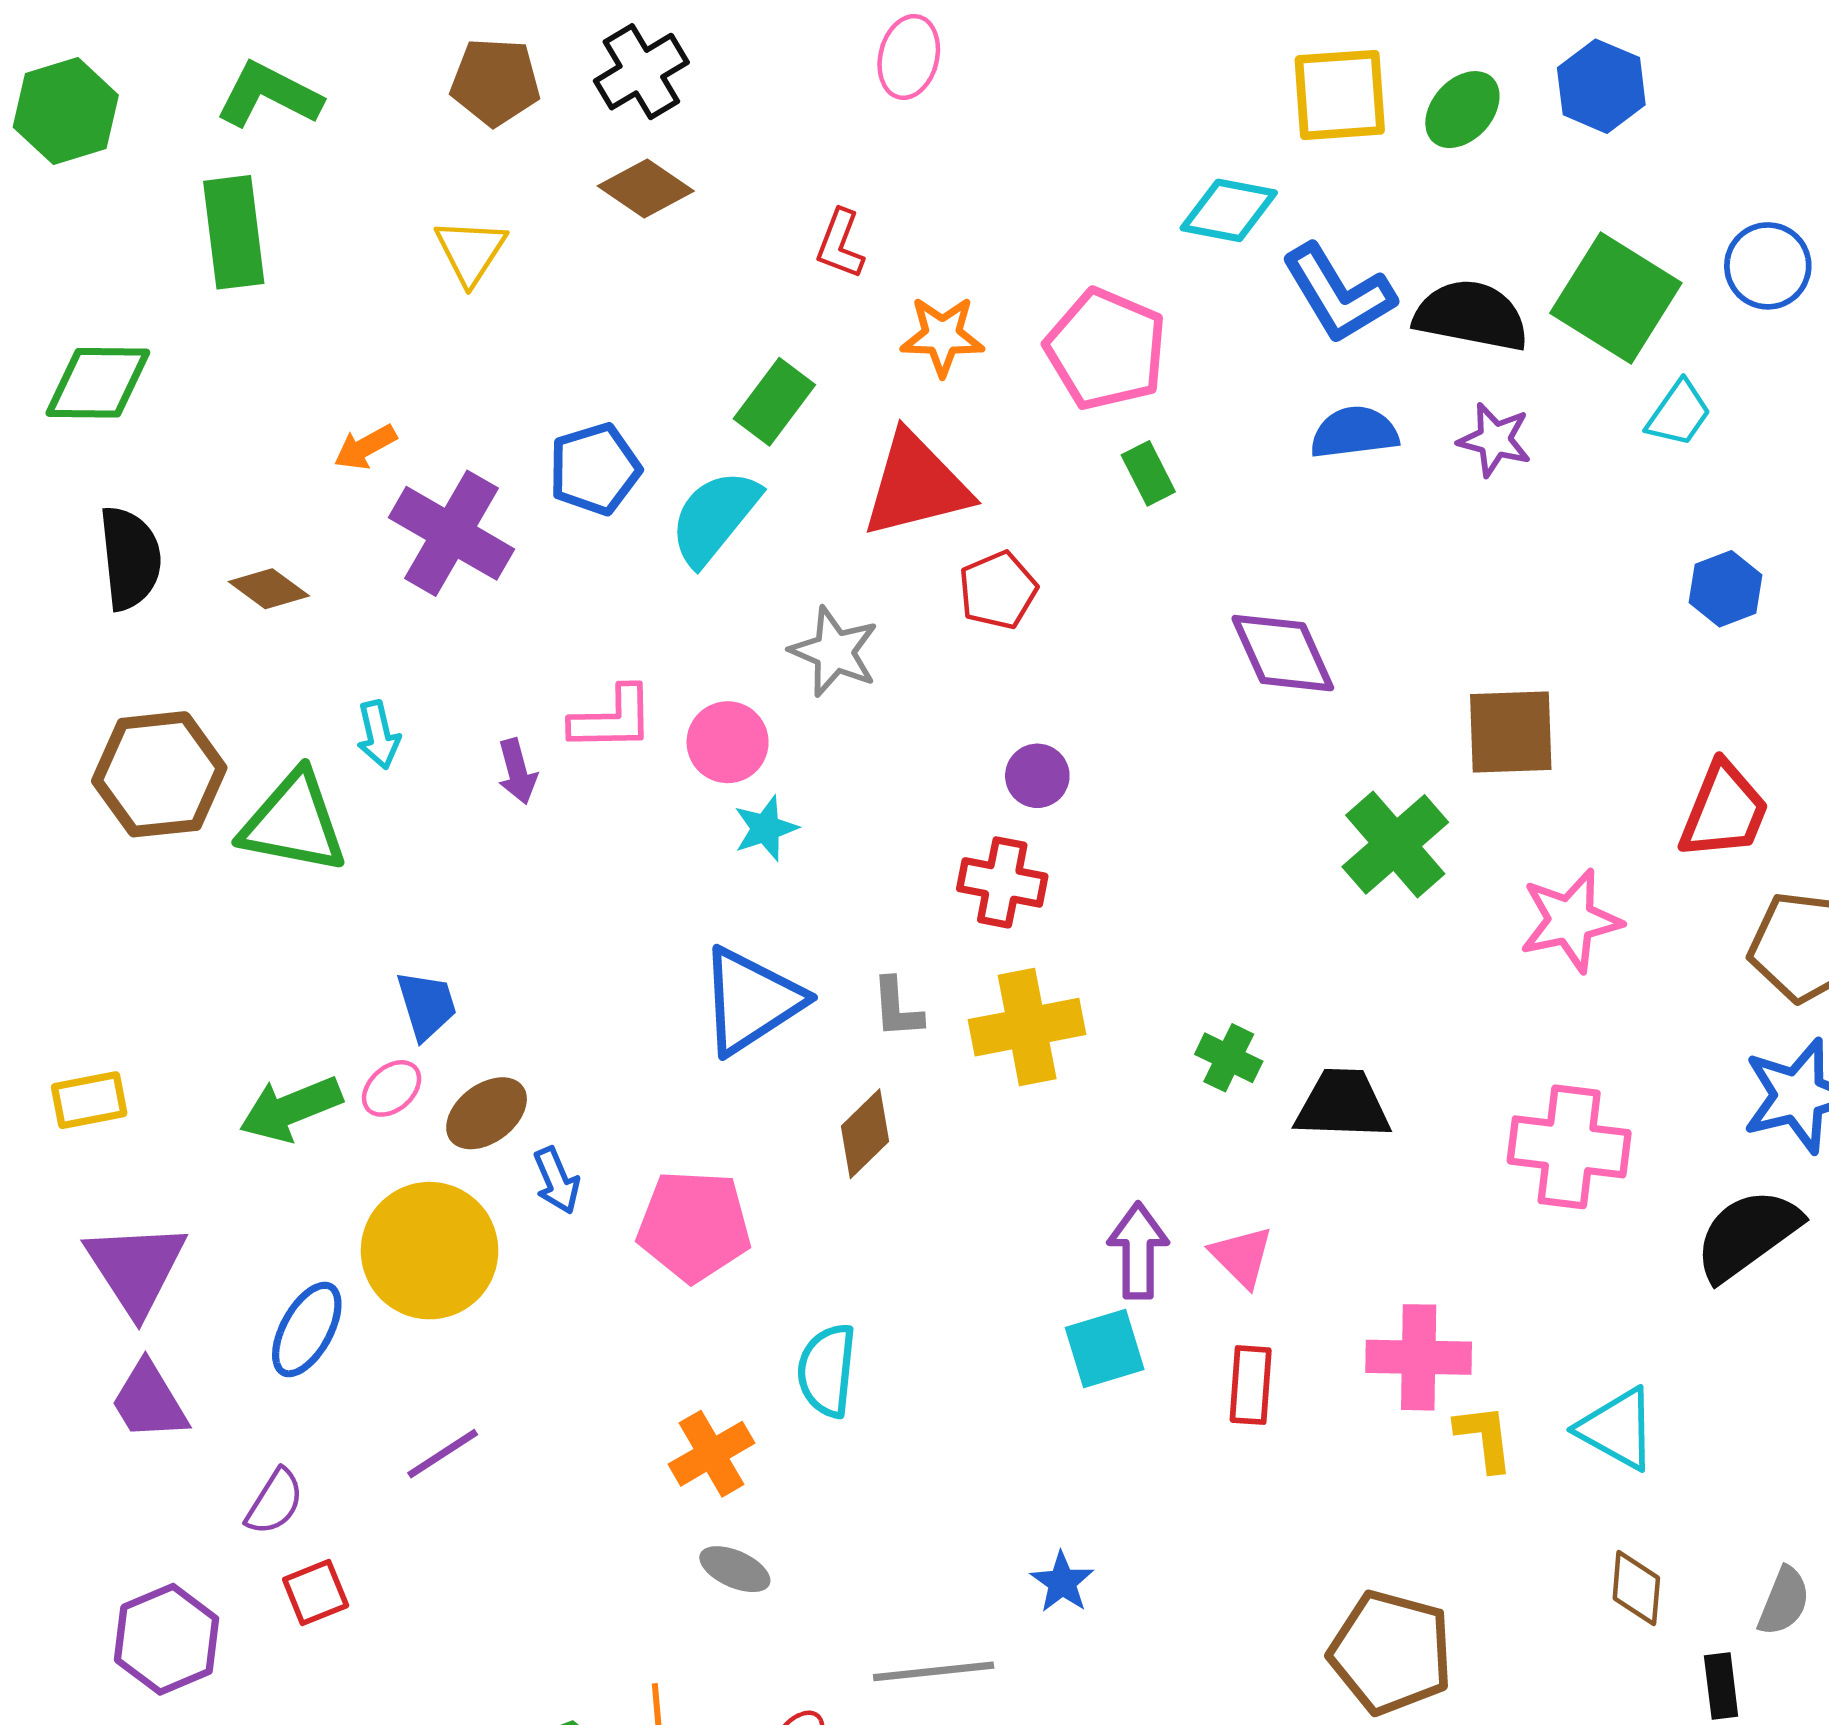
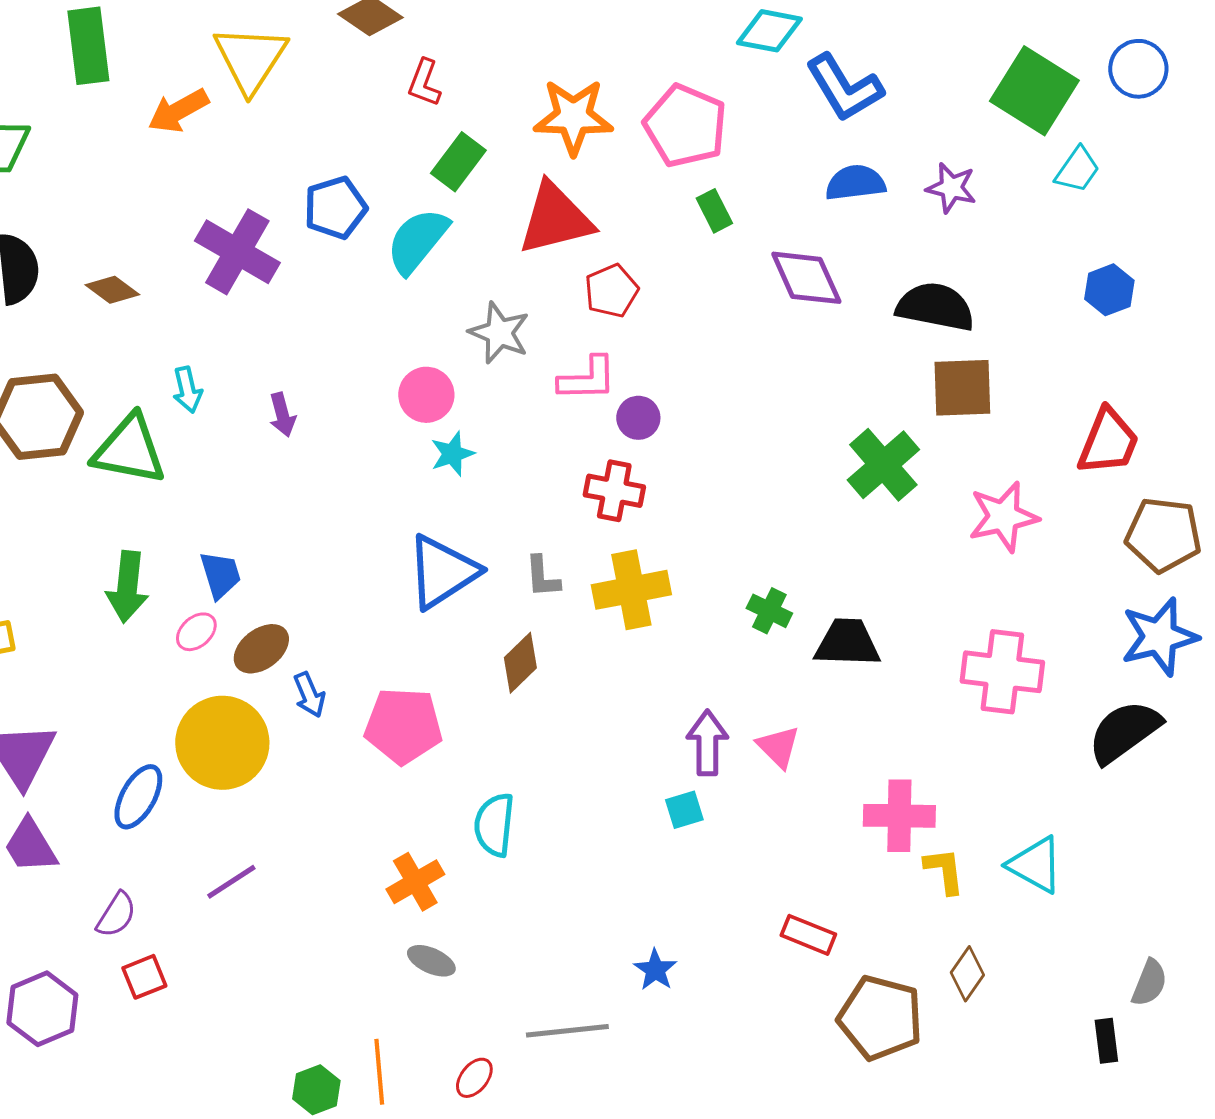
red L-shape: (840, 244) -> (424, 83), moved
yellow triangle: (470, 251) -> (250, 59), size x1.5
black semicircle: (1471, 316) -> (935, 307), moved
orange star: (942, 336) -> (573, 117), size x1.4
orange arrow: (365, 447) -> (178, 111), moved, size x1.4
purple diamond: (1283, 653) -> (806, 278), moved
pink L-shape: (612, 719) -> (587, 379), moved
green arrow: (291, 1109) -> (127, 587), moved, turned -62
cyan square: (1105, 1349) -> (684, 810), size x0.7
red rectangle: (1251, 1385) -> (808, 935), moved, turned -72
brown diamond: (1636, 1588) -> (967, 974), moved, turned 30

